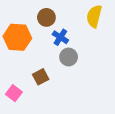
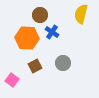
orange hexagon: (17, 37) -> (27, 38), moved
gray circle: (69, 57) -> (63, 63), moved

